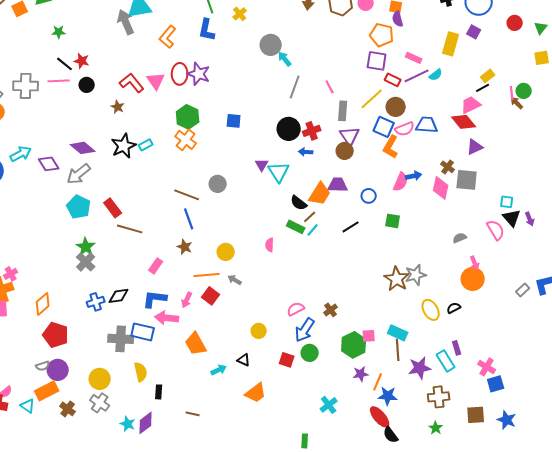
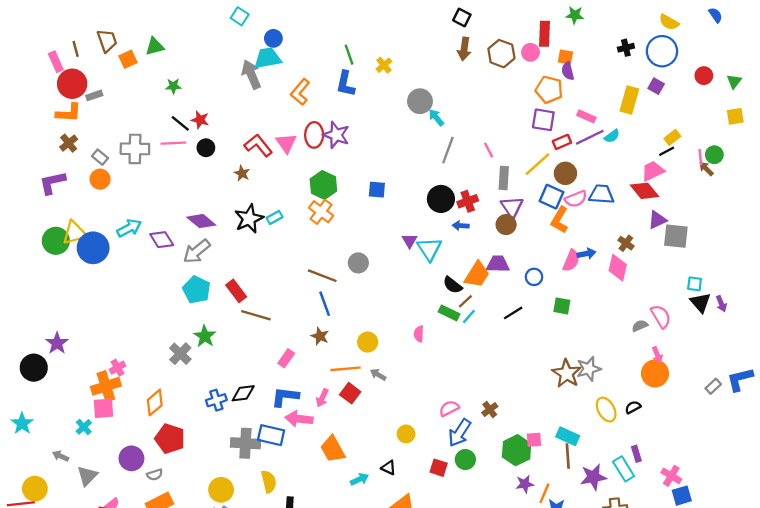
red rectangle: (393, 80) -> (562, 142), turned -49
gray square: (467, 180) -> (676, 236), moved
pink semicircle: (496, 230) -> (661, 316), moved
gray cross: (86, 262) -> (180, 354), moved
purple circle: (58, 370) -> (131, 458), moved

